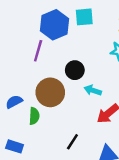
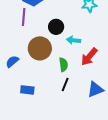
green semicircle: (34, 116) -> (63, 65), moved
blue rectangle: (15, 146) -> (27, 90), moved

